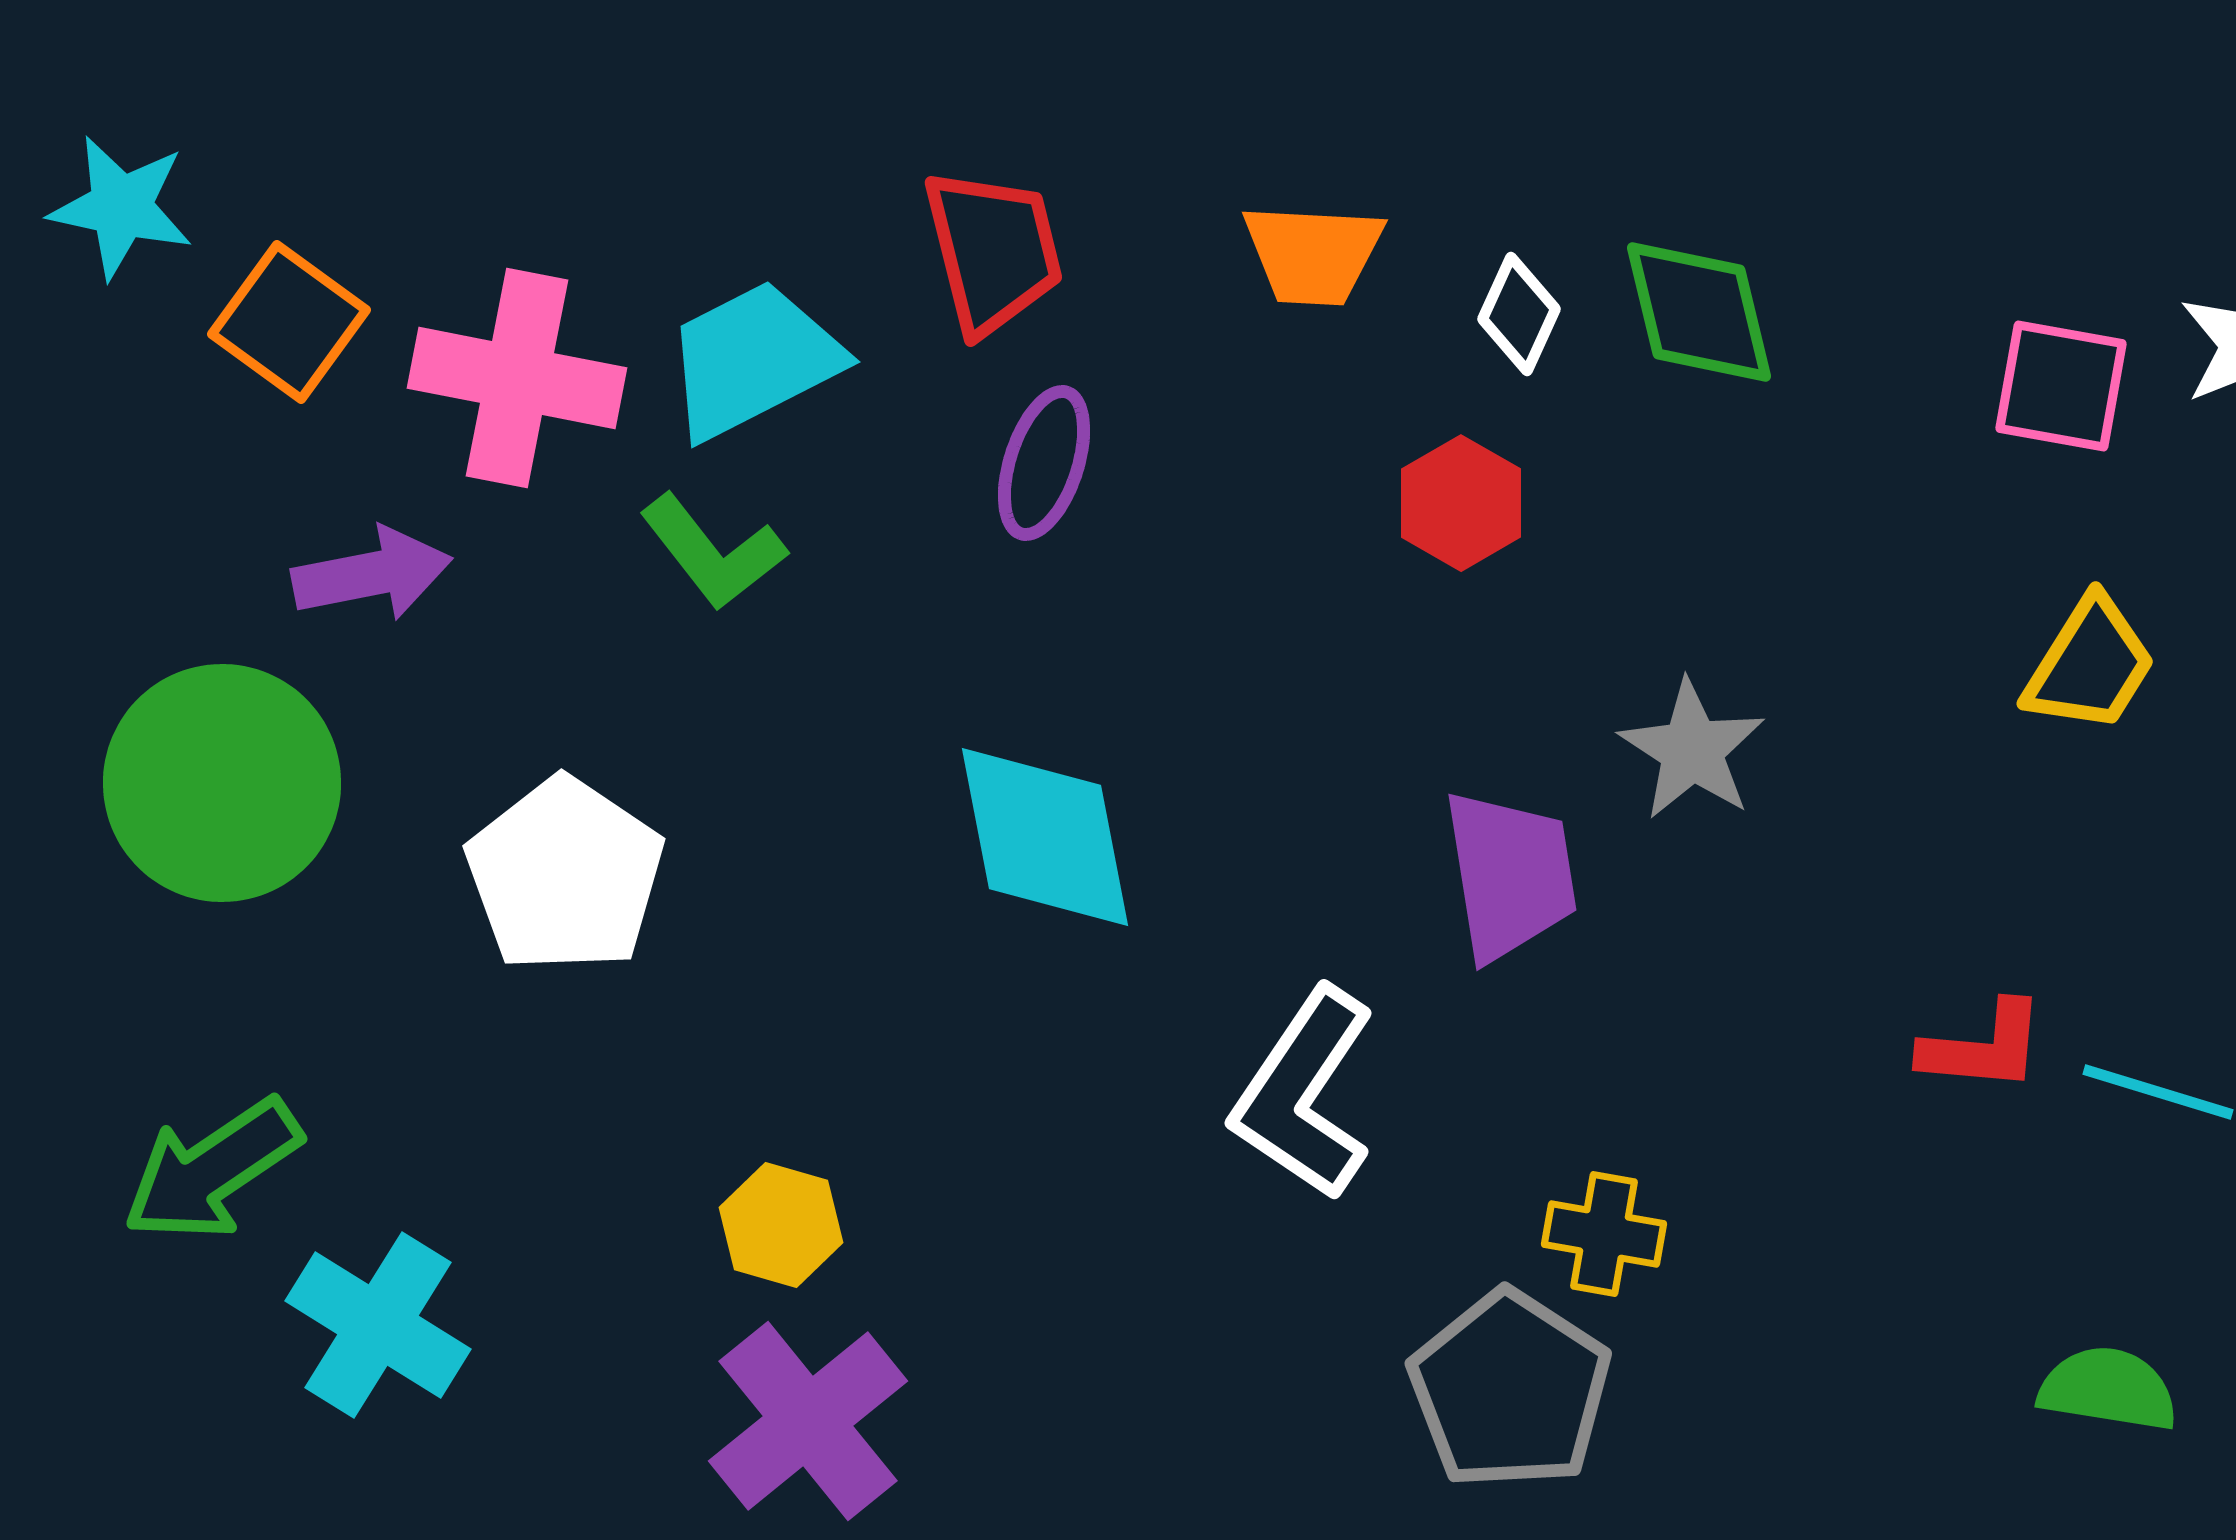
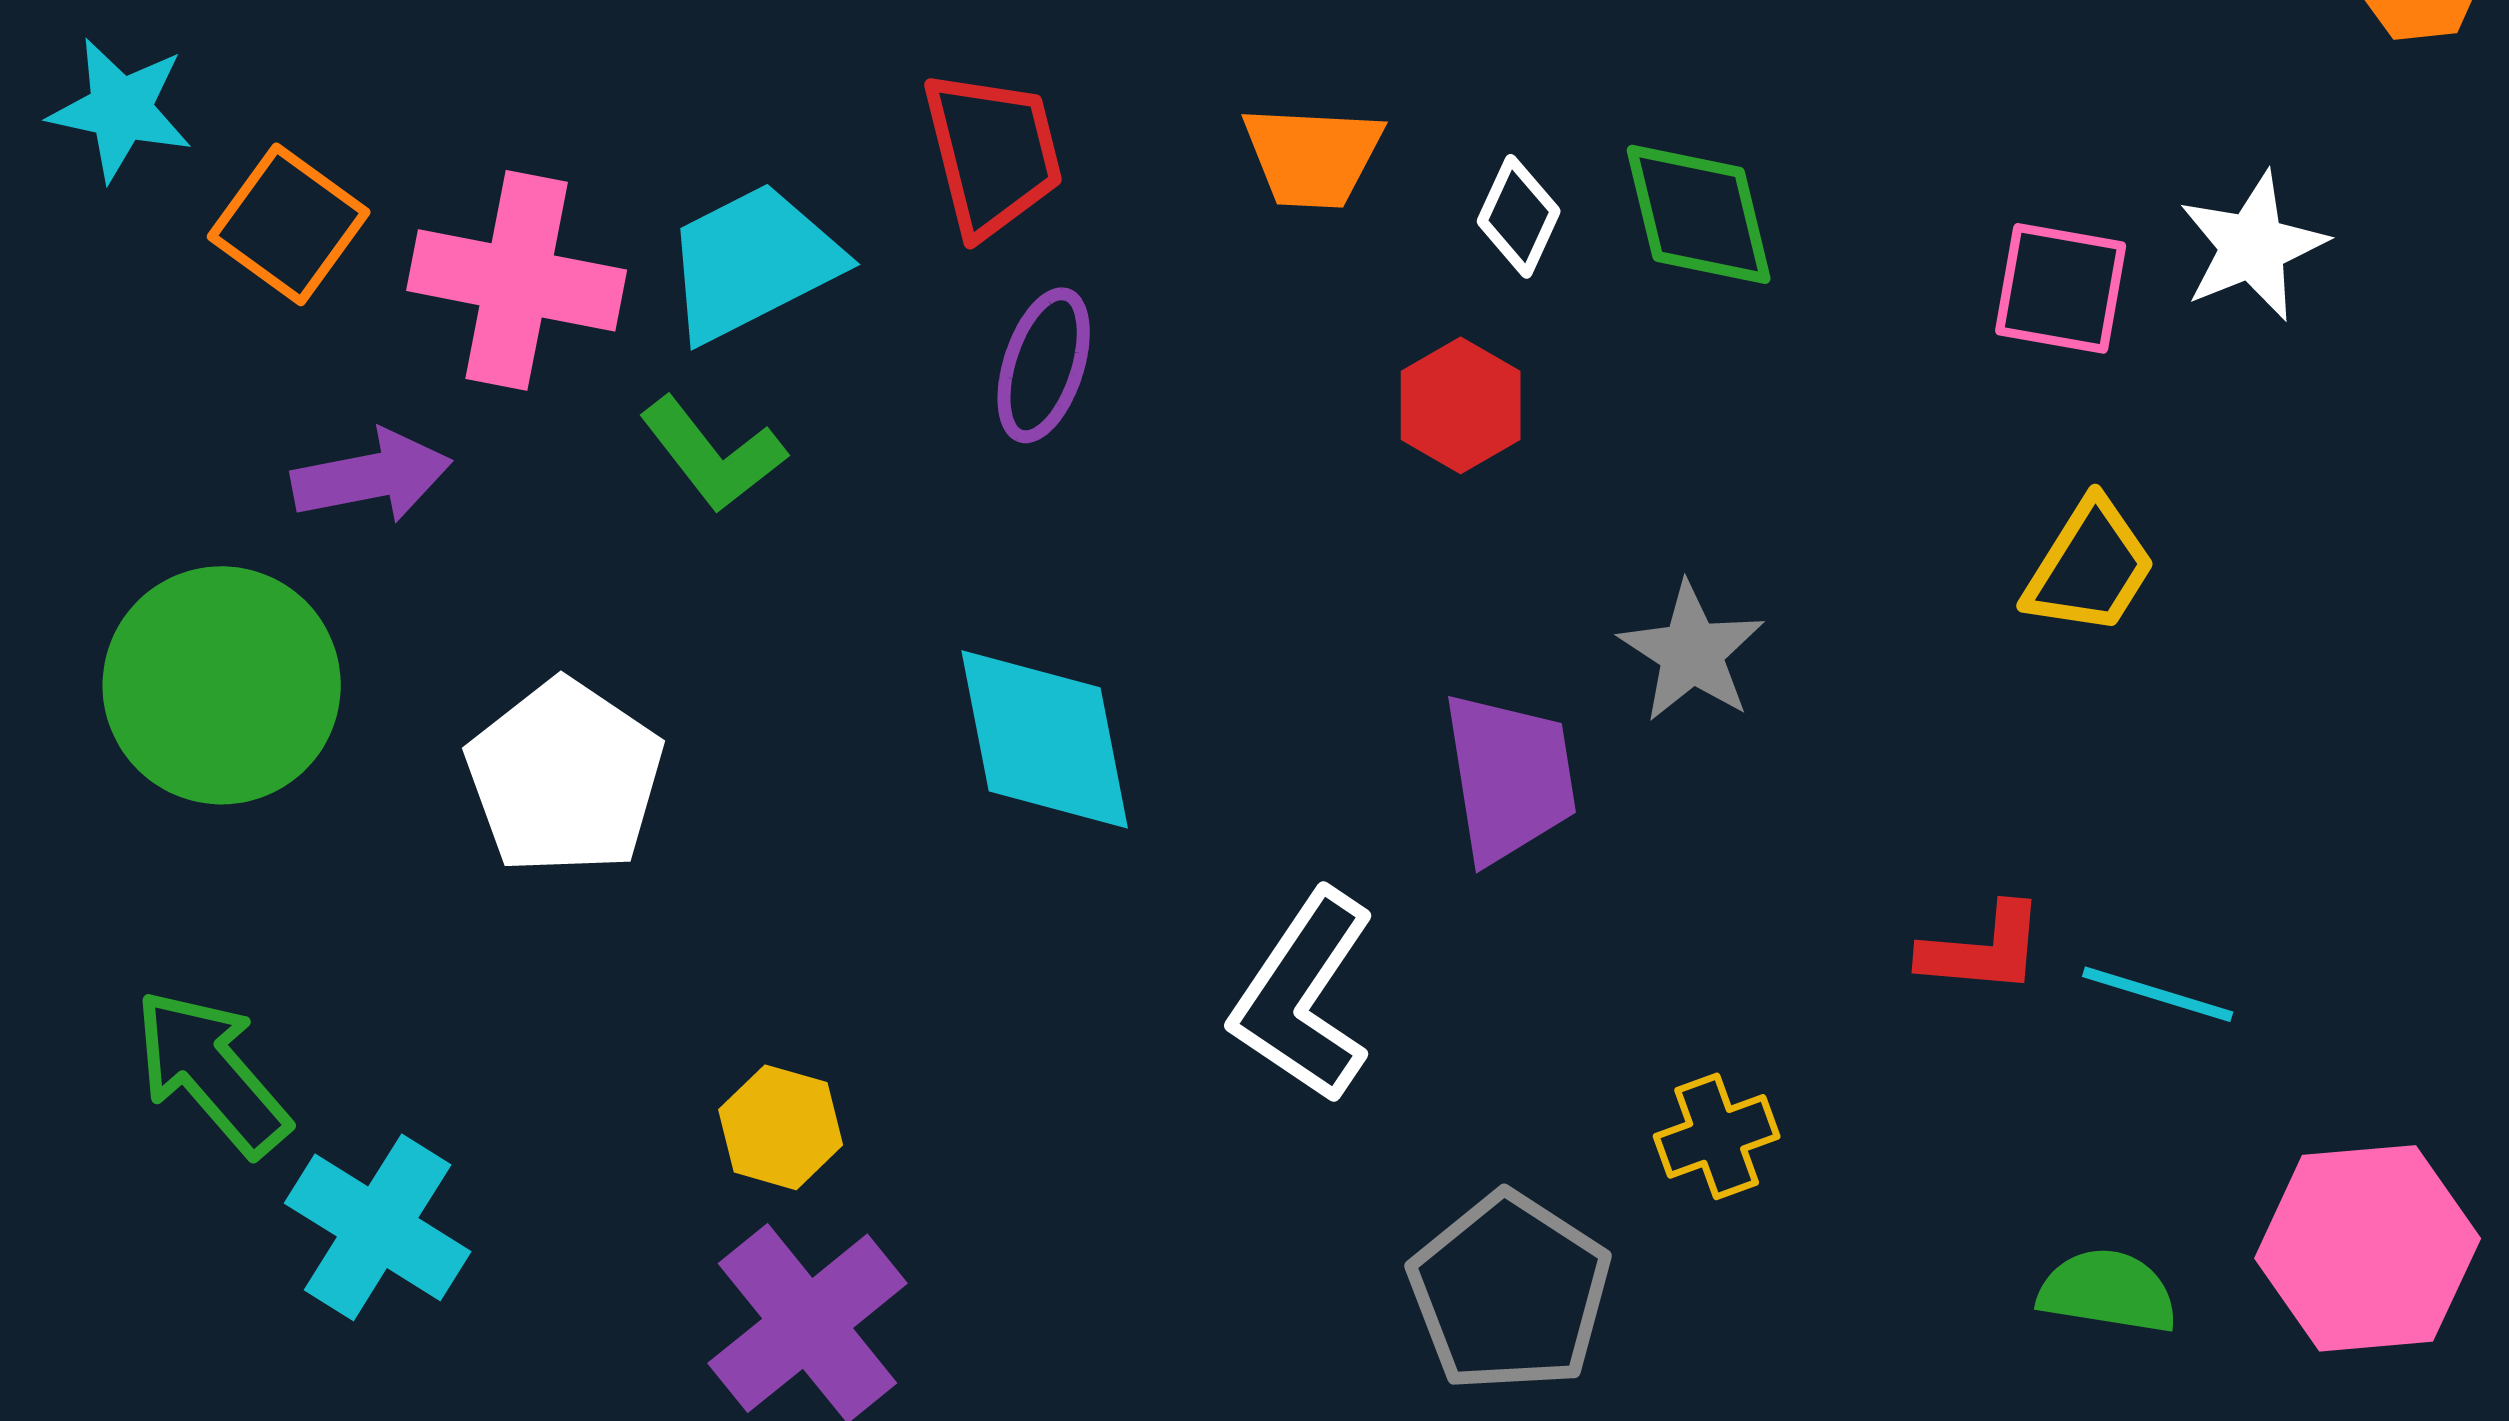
green arrow: (212, 1170) -> (212, 1072), turned 83
yellow cross: (1604, 1234) -> (1717, 1136), moved, turned -30

